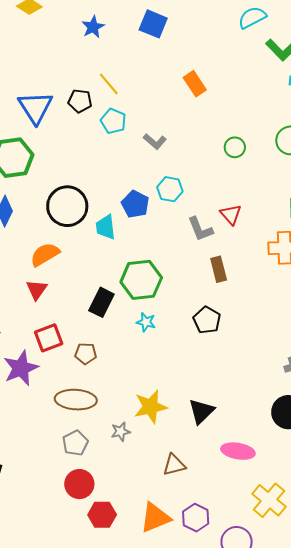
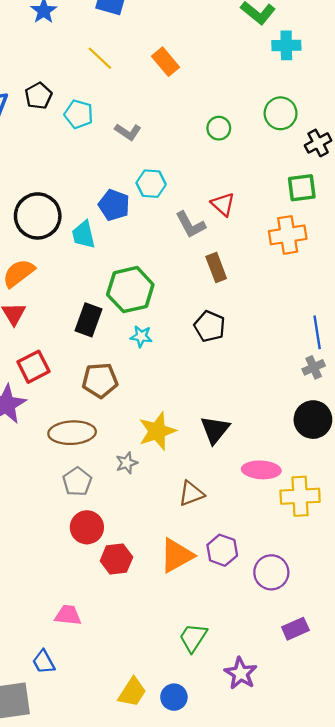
yellow line: (109, 84) -> (100, 58), moved
black pentagon: (80, 101) -> (38, 96), turned -30
brown pentagon: (86, 354) -> (100, 380), moved, size x1.4
yellow cross: (269, 500) -> (300, 496), moved, turned -36

